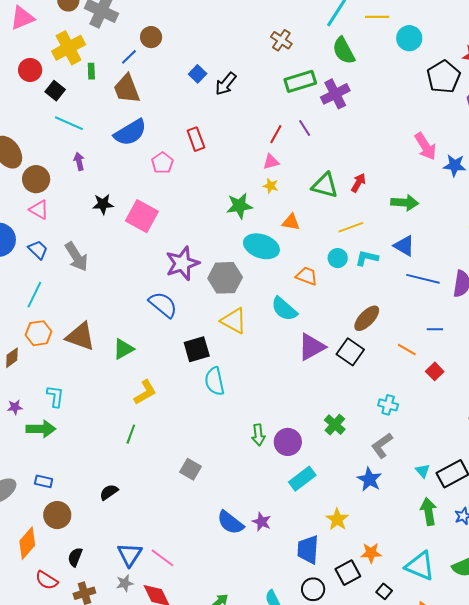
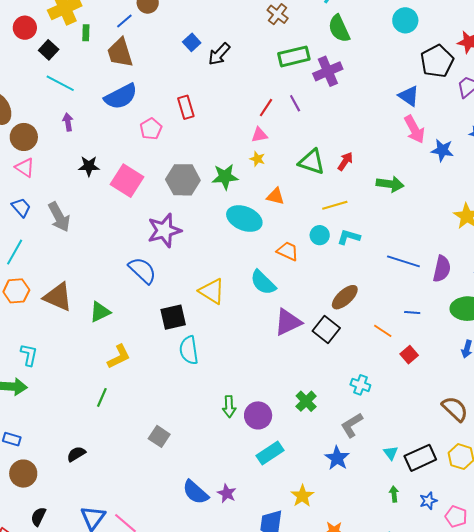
blue triangle: (404, 246) -> (409, 96), moved
gray hexagon: (225, 278) -> (183, 180), moved
green arrow: (428, 512) -> (394, 494), size x0.6

